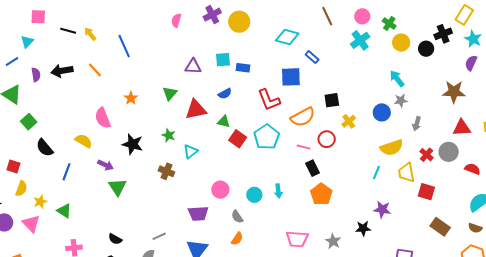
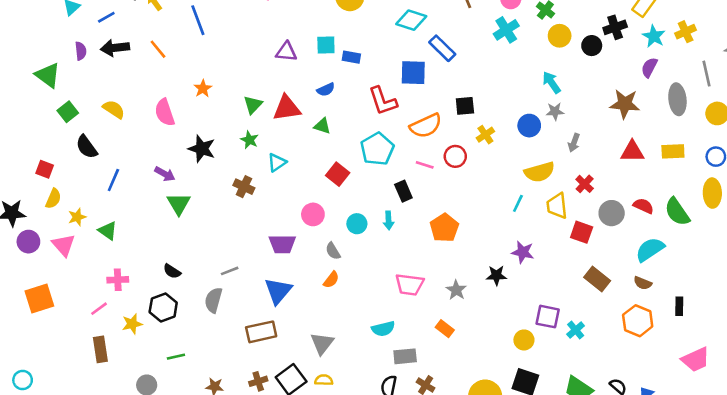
blue rectangle: (312, 57) -> (442, 48), size x1.5
blue line: (12, 62) -> (106, 17), moved
green triangle: (170, 93) -> (253, 105), moved
red square: (238, 139) -> (338, 174), moved
yellow semicircle: (84, 141) -> (114, 109), moved
gray circle: (449, 152) -> (612, 213), moved
black rectangle: (312, 168) -> (403, 191), moved

